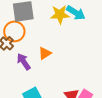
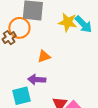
purple arrow: (24, 62) -> (37, 80), moved, turned -66

